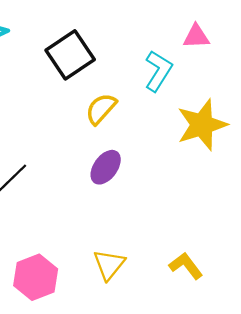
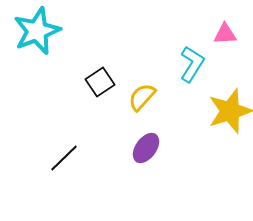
black square: (70, 55) -> (100, 82), moved, size x0.7

